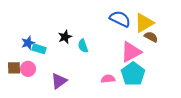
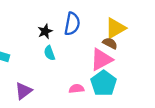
blue semicircle: (120, 19) -> (72, 24), moved, turned 75
black star: (65, 37) -> (45, 31), moved
brown semicircle: (151, 37) -> (110, 43), moved

